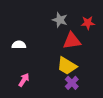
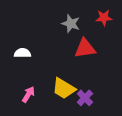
red star: (88, 23) -> (104, 18), moved
yellow trapezoid: (67, 66) -> (64, 89), moved

